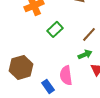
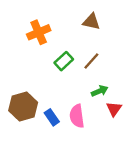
brown line: (89, 34) -> (91, 61), moved
blue rectangle: (48, 86) -> (52, 117), moved

